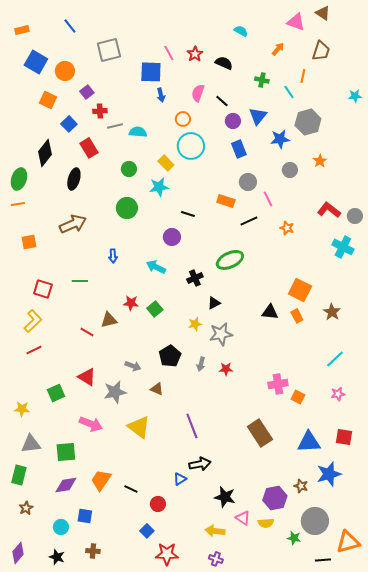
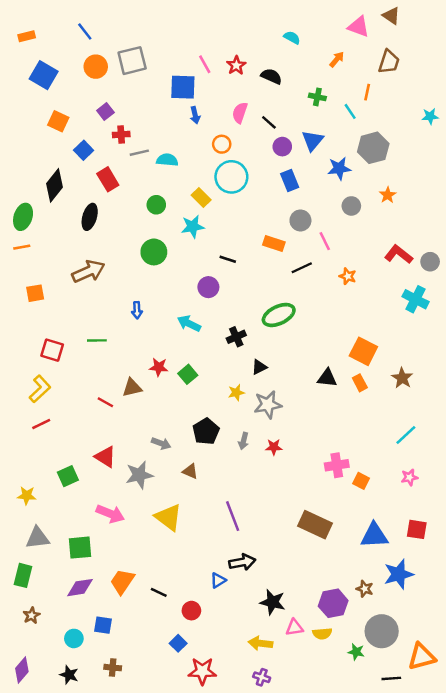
orange circle: (65, 71) -> (96, 67), moved
brown rectangle: (260, 433) -> (315, 525), turned -32
pink triangle: (243, 518) -> (294, 628), turned -42

